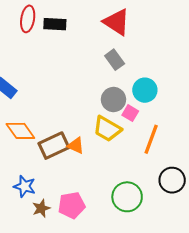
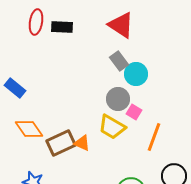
cyan circle: (145, 90) -> (136, 74), moved

